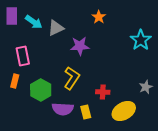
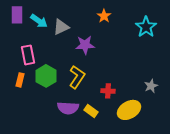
cyan star: (141, 40) -> (146, 27), moved
green hexagon: (41, 90) -> (46, 76), moved
yellow rectangle: (86, 112) -> (91, 111), turned -40

